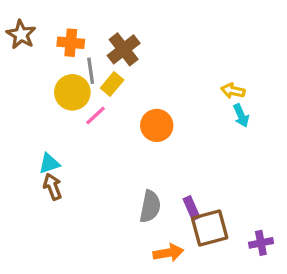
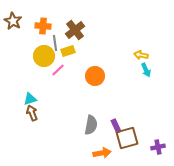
yellow rectangle: (112, 84) -> (68, 51), turned 32

